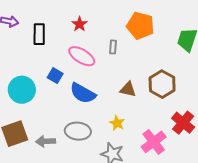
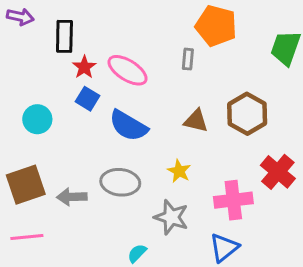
red star: (79, 24) -> (84, 67), moved
gray rectangle: (113, 47) -> (188, 59), moved
cyan circle: (22, 90) -> (37, 119), size x0.7
pink cross: (154, 142) -> (233, 200), turned 30

